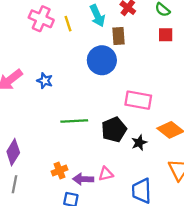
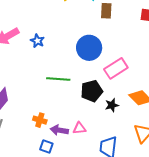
blue circle: (102, 60) -> (89, 48), moved
pink rectangle: (138, 100) -> (116, 68), turned -50
orange cross: (59, 171) -> (40, 120), turned 32

